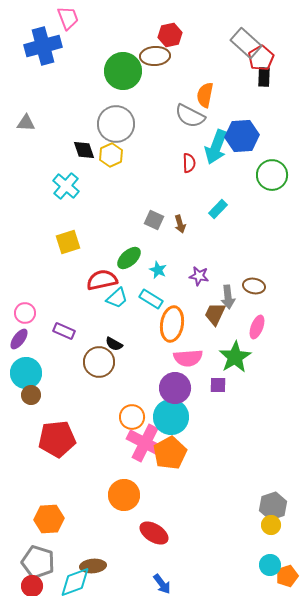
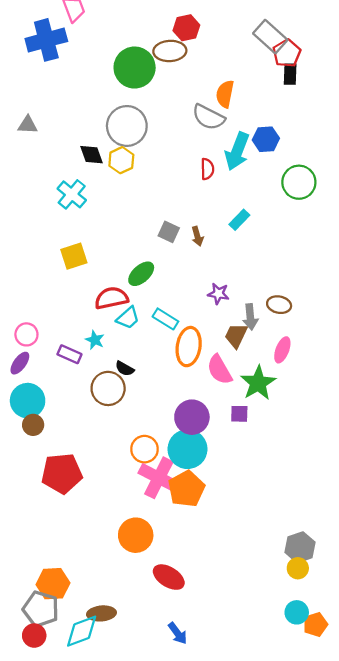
blue hexagon: (242, 136) -> (266, 139), size x0.7
cyan star: (158, 270) -> (95, 340), moved
pink semicircle: (188, 358) -> (219, 370), moved, turned 64
orange hexagon: (49, 519) -> (53, 584), moved

